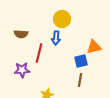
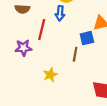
brown line: (80, 80) -> (75, 54), moved

